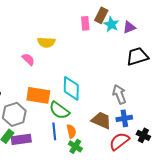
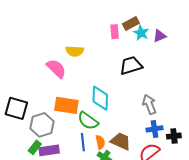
brown rectangle: (101, 15) -> (131, 24), turned 35
black trapezoid: (137, 56) -> (131, 65), moved
pink semicircle: (28, 59) -> (56, 69), size x1.5
brown trapezoid: (101, 120) -> (121, 141), moved
black cross: (143, 135) -> (174, 136), moved, turned -32

